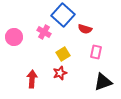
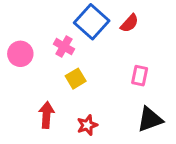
red semicircle: (85, 29) -> (129, 23), moved, turned -64
yellow square: (63, 54) -> (76, 79), moved
red star: (60, 73) -> (87, 125), moved

